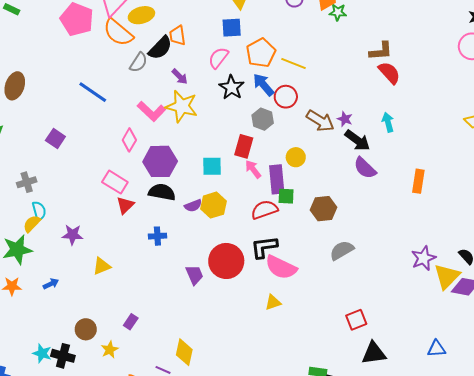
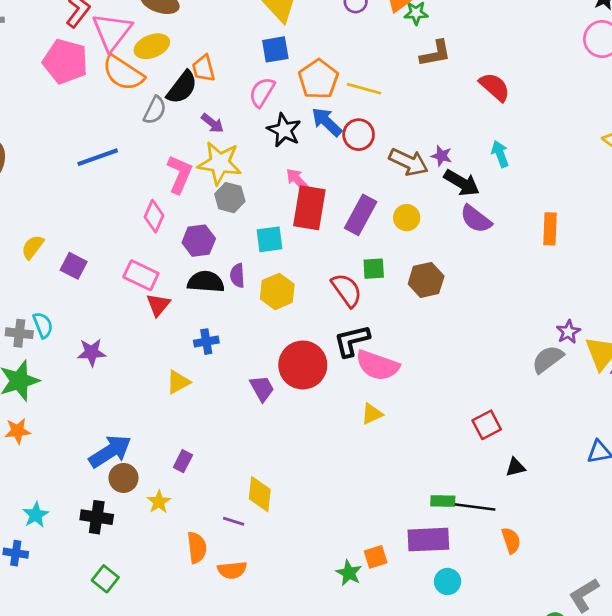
brown L-shape: (381, 51) -> (435, 54), moved
blue line: (93, 92) -> (98, 157), turned -48
pink L-shape: (151, 111) -> (180, 174), turned -104
gray hexagon: (263, 119) -> (230, 198), moved
purple square: (55, 138) -> (74, 266), moved
red rectangle: (244, 146) -> (309, 208), size x1.4
yellow circle: (296, 157) -> (407, 218), moved
purple hexagon: (160, 161) -> (199, 241), size x0.7
pink arrow: (253, 169) -> (297, 180), moved
purple rectangle: (277, 179) -> (361, 215), moved, turned 40
gray cross: (27, 182) -> (19, 333), moved, turned 30
purple semicircle: (193, 206) -> (237, 275), moved, turned 114
red semicircle: (264, 210) -> (347, 290), turned 80
yellow semicircle: (32, 224) -> (33, 247), moved
gray semicircle: (342, 250) -> (548, 359), moved
purple star: (424, 258) -> (568, 332), size x0.7
yellow triangle: (102, 266) -> (178, 382), moved
blue arrow: (51, 284) -> (110, 451), moved, size x2.0
cyan star: (42, 353) -> (36, 515), moved, turned 30
black triangle: (374, 353) -> (515, 467), size x0.6

